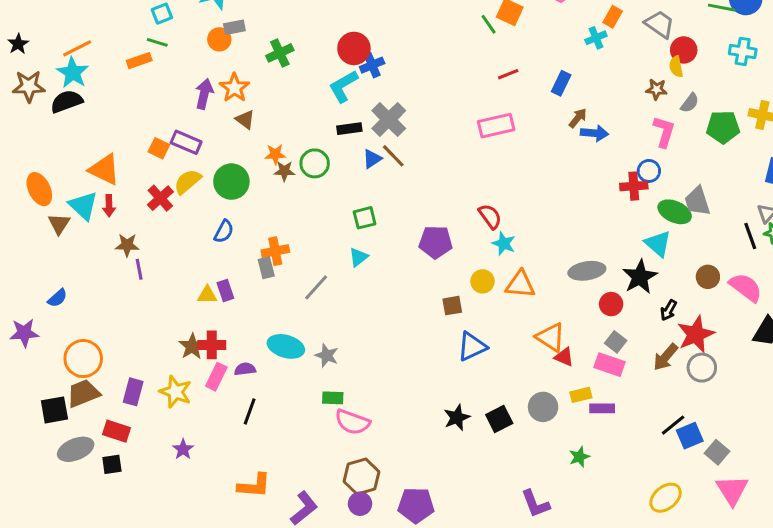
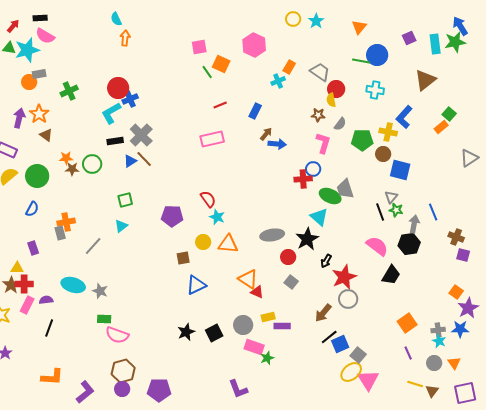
brown circle: (708, 277) -> (383, 154), moved
yellow triangle: (207, 295) -> (17, 268), moved
brown arrow: (666, 357) -> (323, 313), moved
pink rectangle: (610, 365) -> (254, 347), moved
yellow ellipse: (666, 498) -> (351, 372), moved

